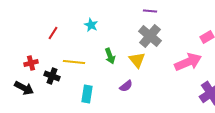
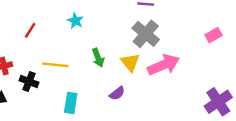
pink arrow: (188, 62) -> (164, 65), moved

